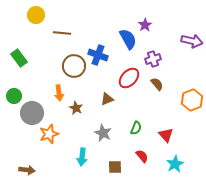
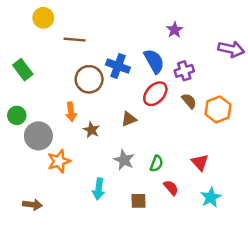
blue semicircle: (128, 39) -> (154, 61), moved
orange hexagon: (192, 100) -> (218, 109), moved
green semicircle: (136, 128) -> (157, 164), moved

